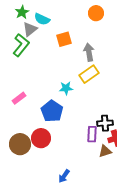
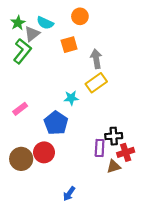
green star: (22, 12) -> (18, 23), moved
orange circle: (96, 13) -> (80, 16), moved

